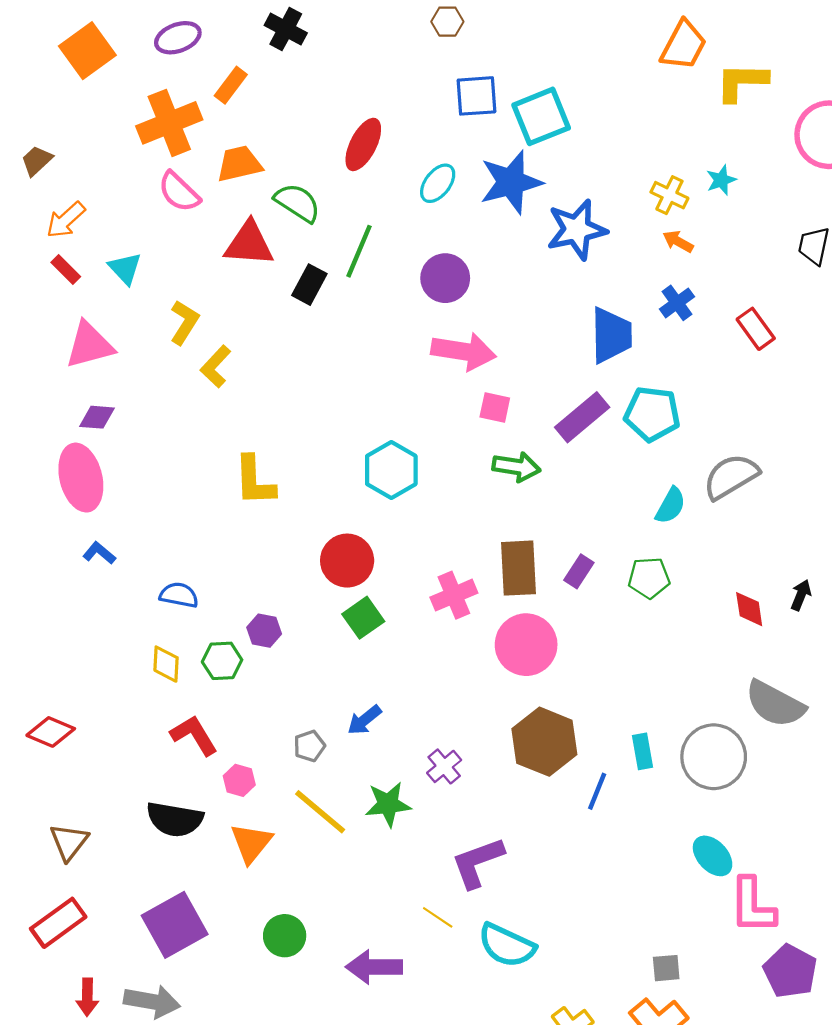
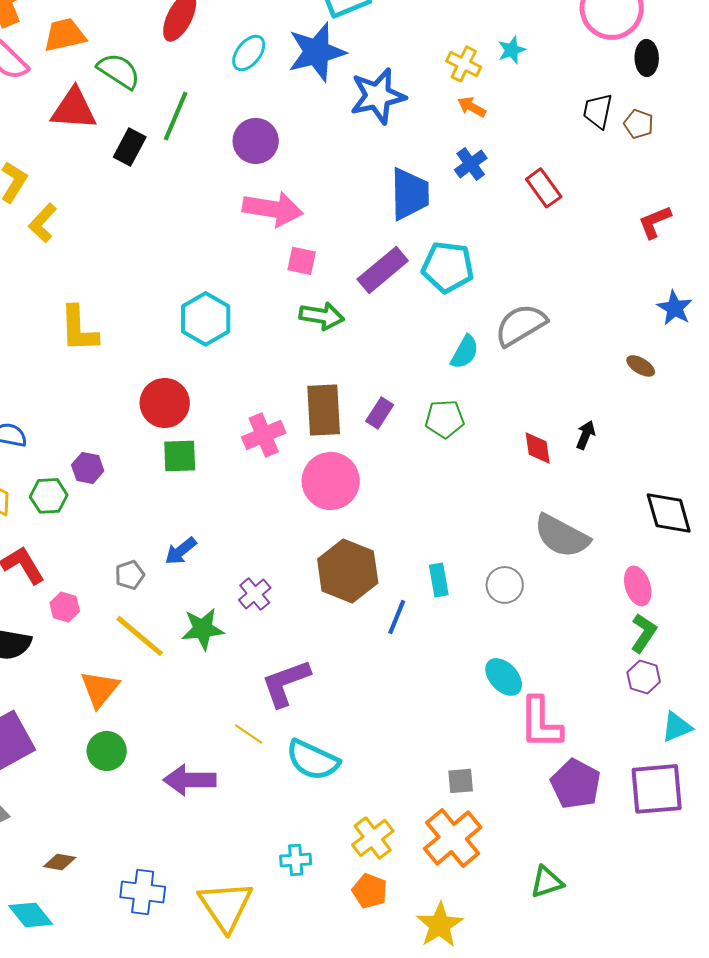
green square: (363, 618) -> (180, 456), turned 33
gray circle: (714, 757) -> (505, 585), size x0.6
orange triangle: (251, 843) -> (100, 689), moved

